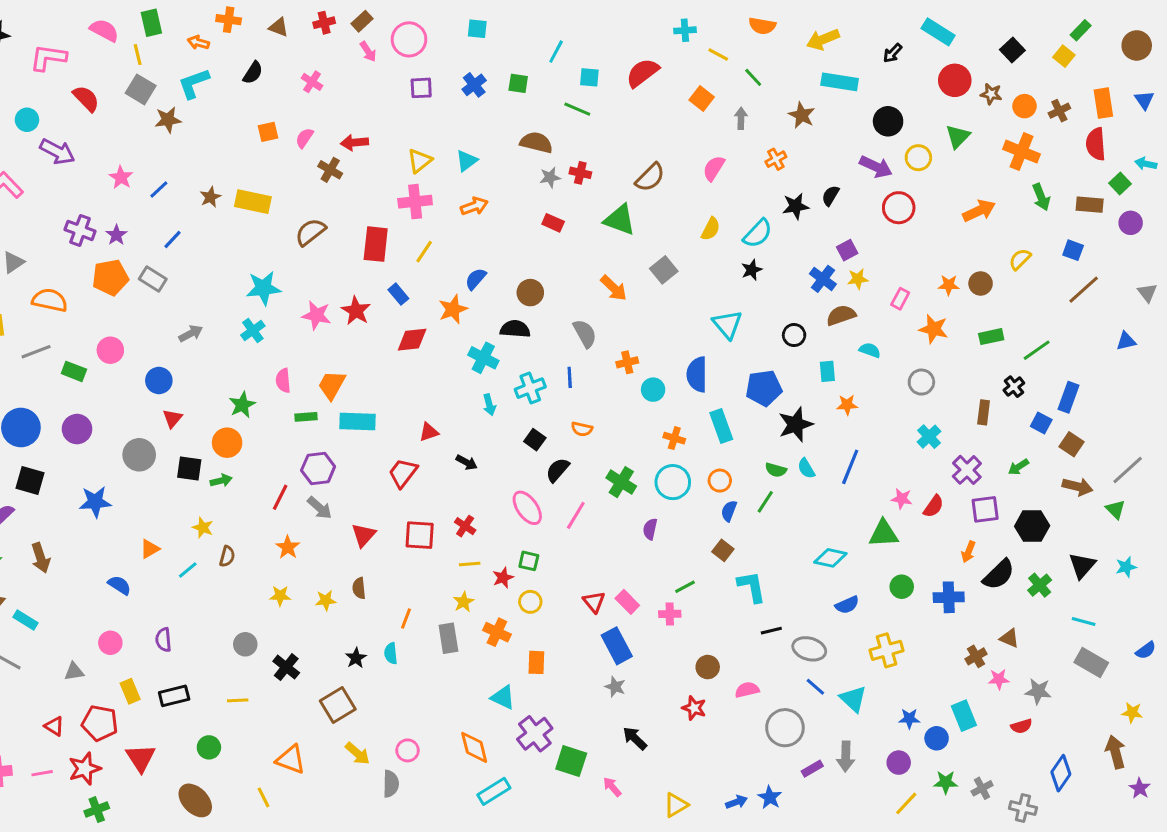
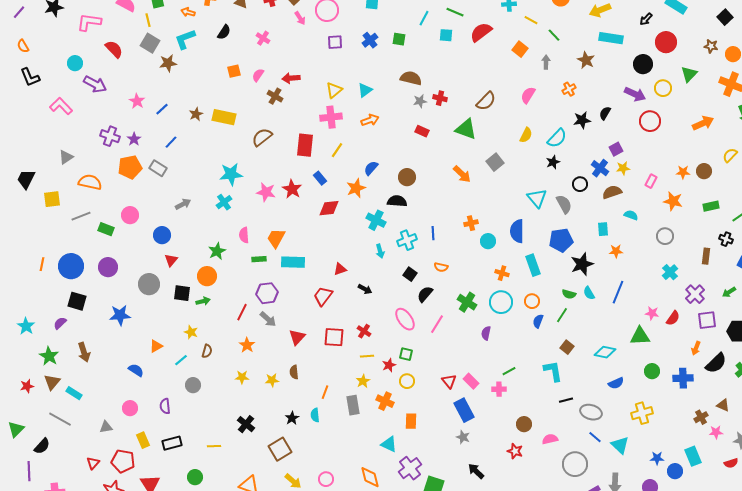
red circle: (955, 80) -> (666, 42), moved
green line: (577, 109) -> (455, 12), moved
gray semicircle: (585, 334) -> (564, 204), moved
black circle: (794, 335) -> (580, 184), moved
black cross: (1014, 387) -> (726, 239), turned -32
brown square: (723, 550) -> (567, 347), moved
gray circle: (245, 644) -> (193, 385), moved
red triangle: (54, 726) -> (93, 463), turned 40

